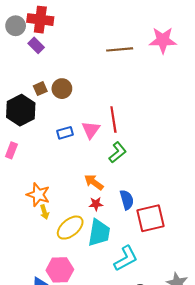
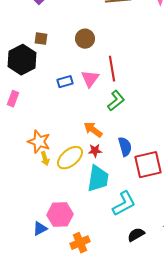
brown square: (40, 89) -> (41, 39), turned 32
brown circle: (62, 89) -> (85, 39), moved
yellow ellipse: (70, 228) -> (70, 158), moved

